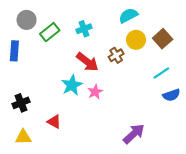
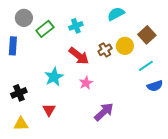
yellow circle: (136, 40) -> (125, 46), moved
cyan star: (72, 85) -> (54, 77), moved
red triangle: (54, 122) -> (49, 110), turned 32
purple arrow: (134, 134) -> (104, 112), moved

